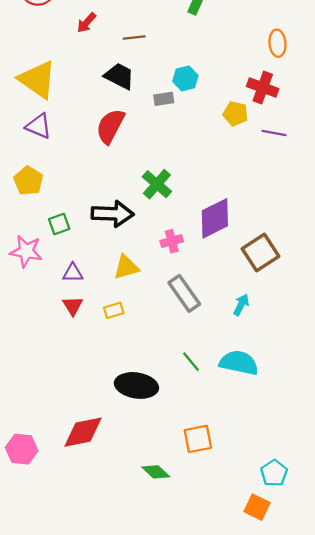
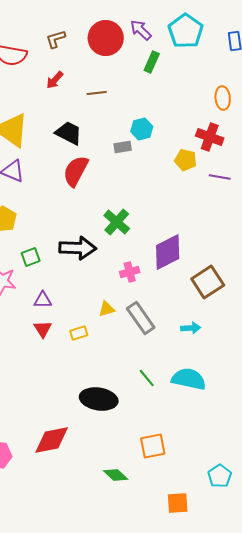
black trapezoid: (119, 76) -> (69, 133), moved
yellow triangle: (126, 267) -> (107, 309), moved, size x0.7
cyan arrow: (241, 305) -> (191, 328), turned 60
orange square: (257, 507) -> (178, 503), moved, turned -30

